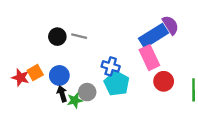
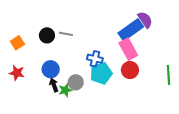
orange square: (35, 73) -> (17, 43), moved
red circle: (164, 81) -> (130, 70), moved
cyan pentagon: (117, 83) -> (101, 73), turned 30

